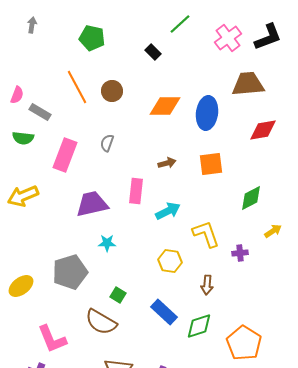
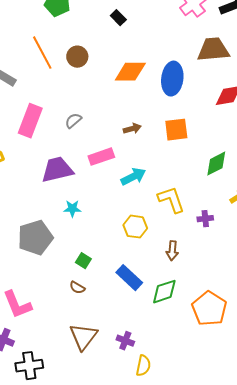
gray semicircle: (107, 143) -> (73, 121), moved, turned 30
pink rectangle: (136, 191) -> (101, 157), turned 65
brown semicircle: (101, 322) -> (77, 288), moved, size x0.5

